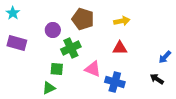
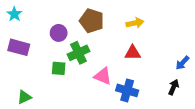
green square: (57, 69) -> (59, 68), moved
black arrow: (157, 79) -> (174, 87), turned 80
green triangle: (49, 88) -> (24, 97), moved

